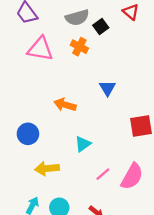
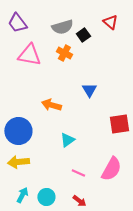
blue circle: (28, 134) -> (18, 131), size x1.4
yellow arrow: (47, 169) -> (18, 162), moved
pink line: (103, 174) -> (78, 173), moved, turned 64

